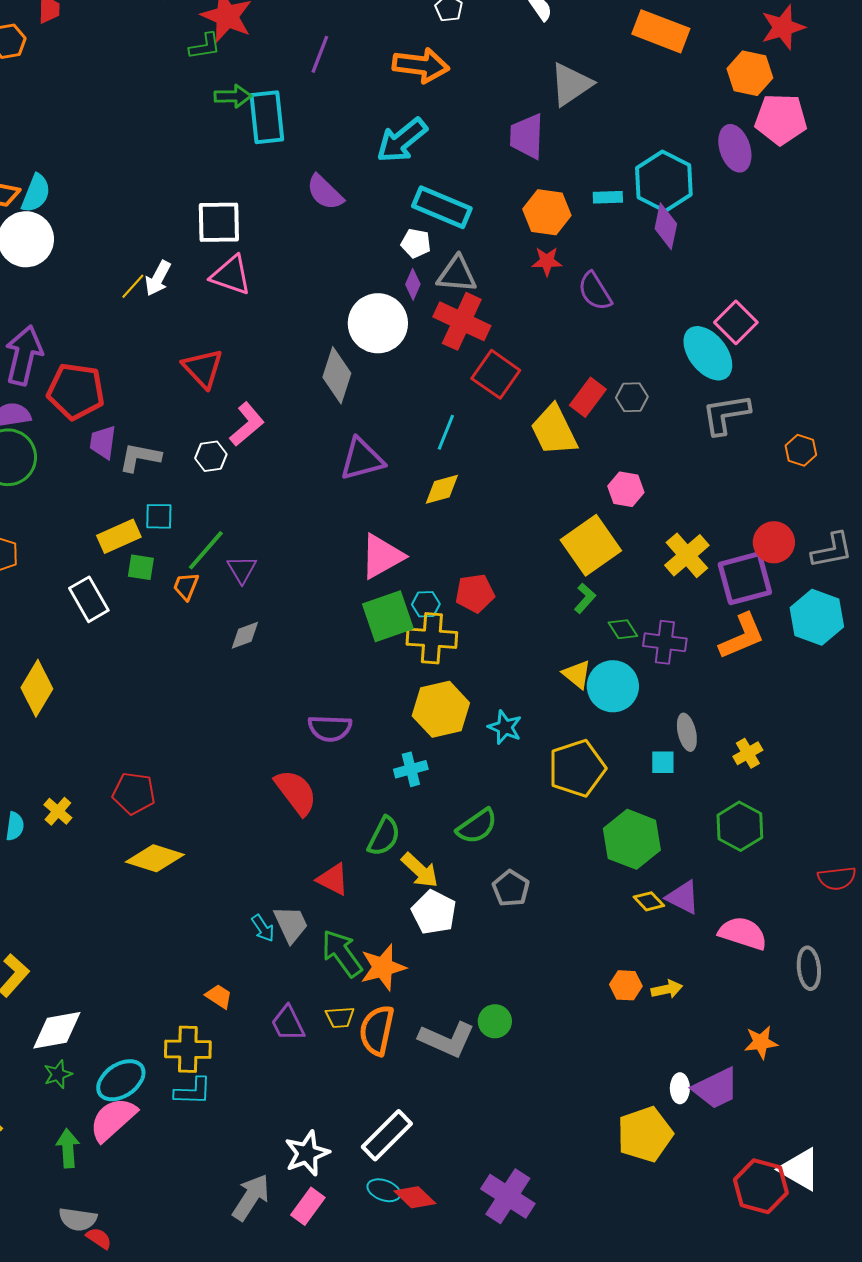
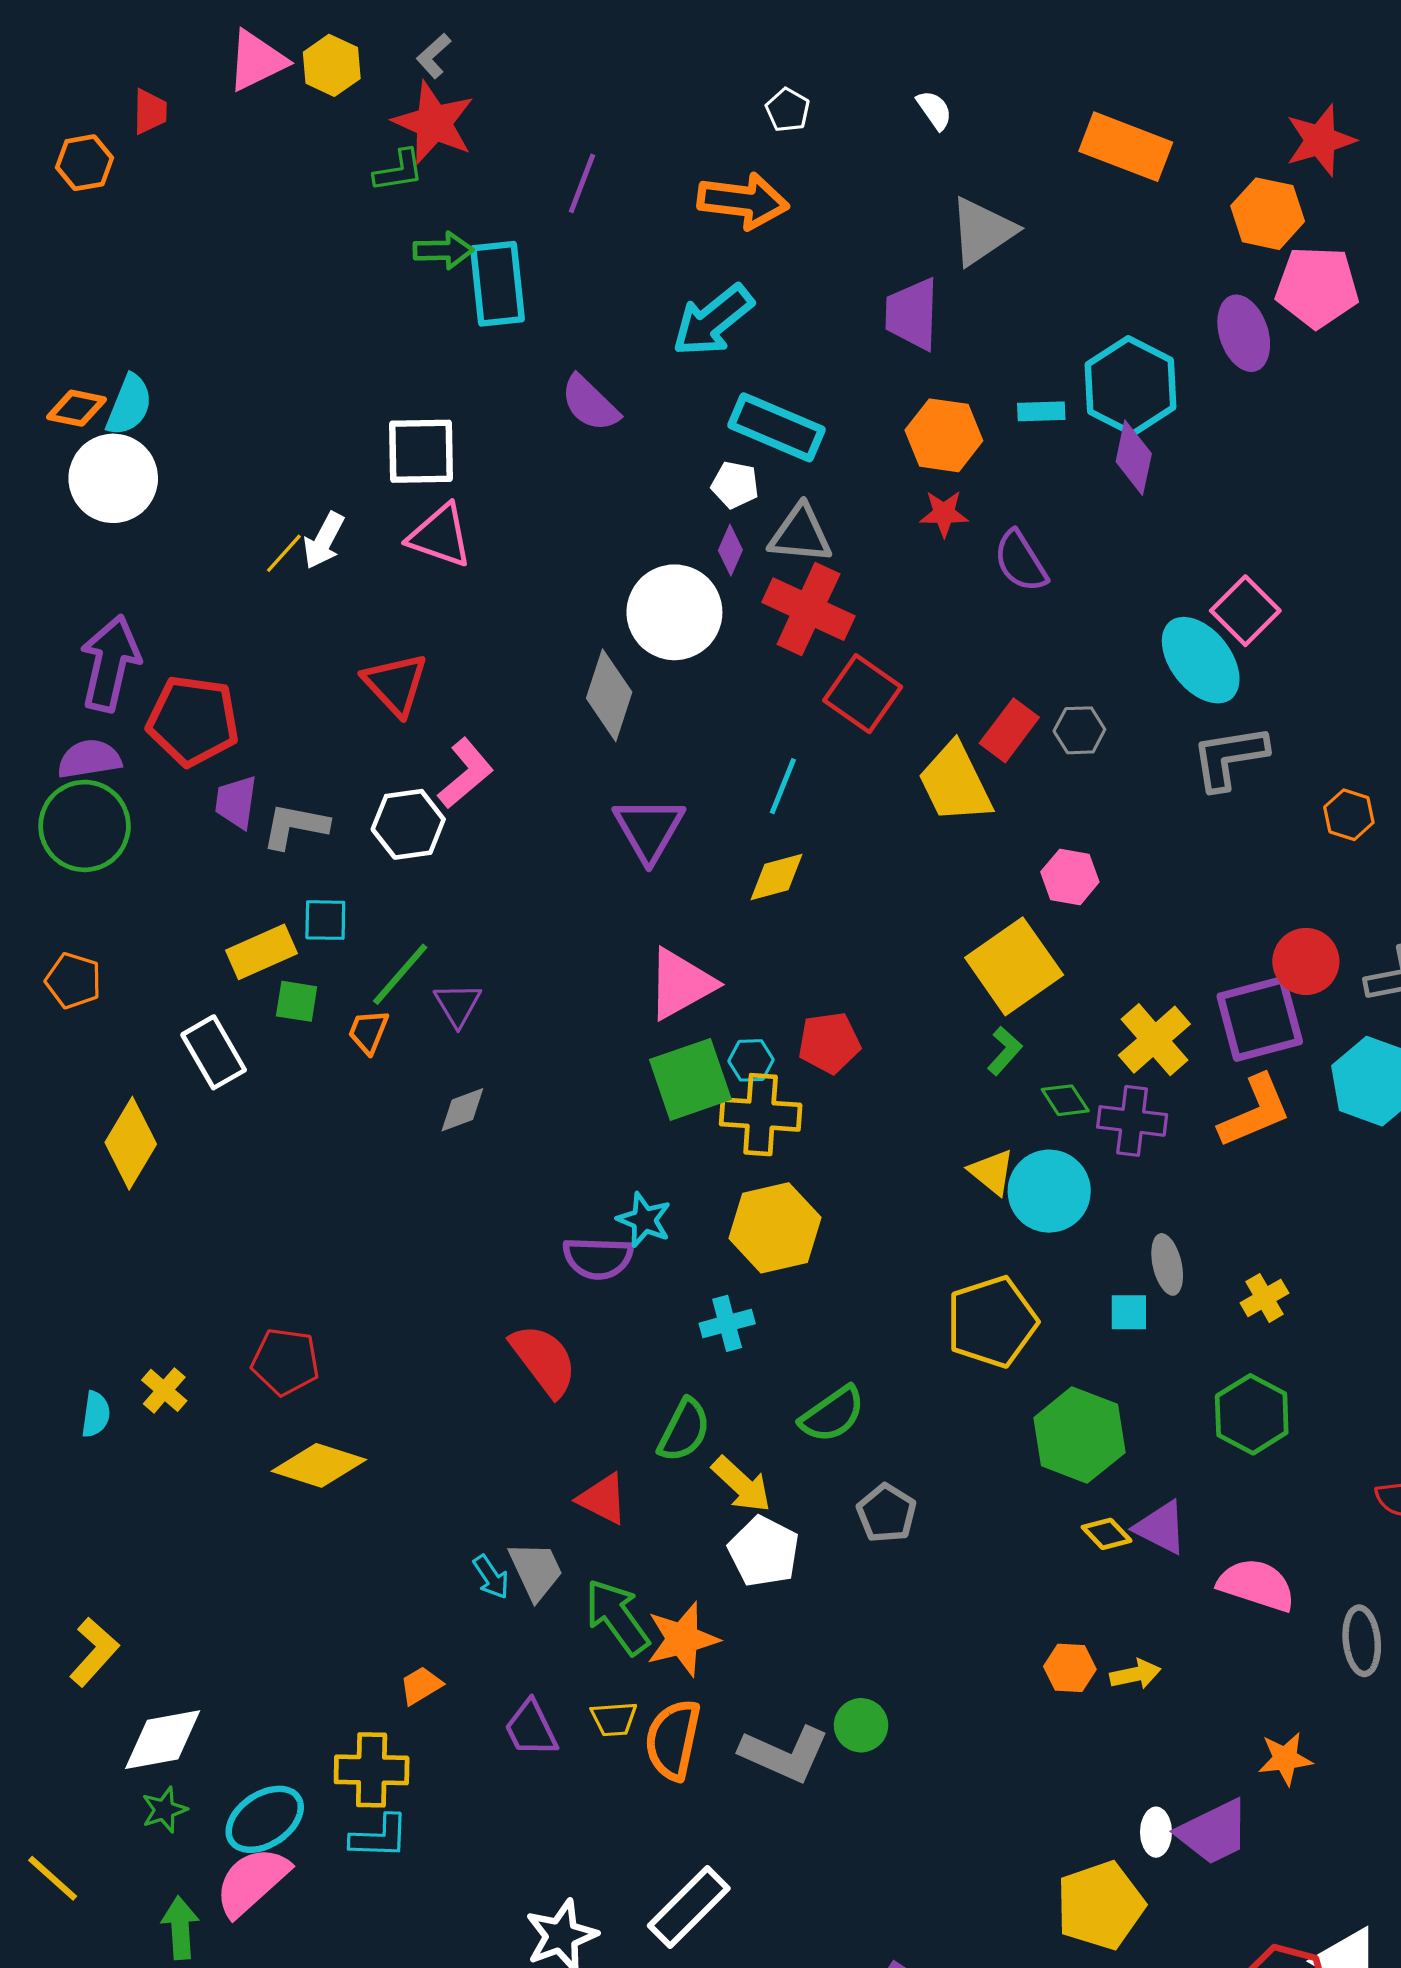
white hexagon: (211, 456) -> (408, 824), size x1.4
purple triangle: (362, 459) -> (649, 829), turned -45
yellow cross: (687, 555) -> (1154, 1040), moved
yellow diamond: (37, 688) -> (131, 1143), moved
cyan star: (505, 727) -> (644, 1220), moved
orange trapezoid: (219, 996) -> (421, 1685), turned -64

